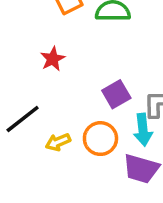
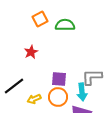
purple square: (116, 94) -> (59, 79), moved, turned 35

